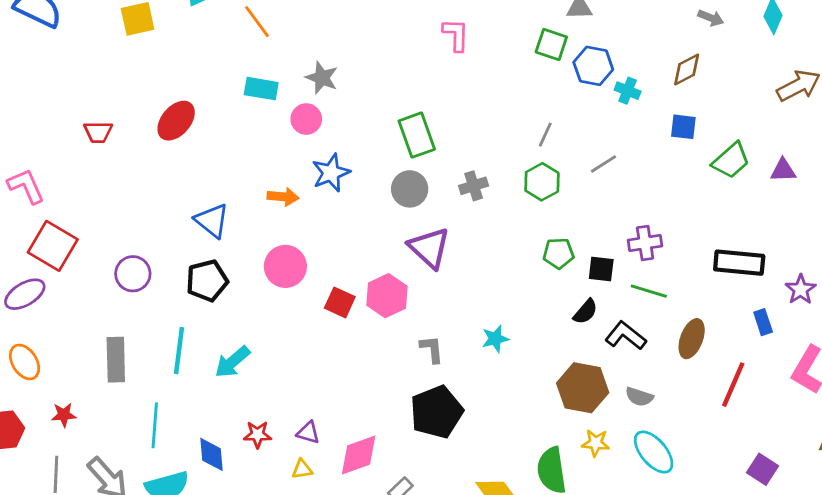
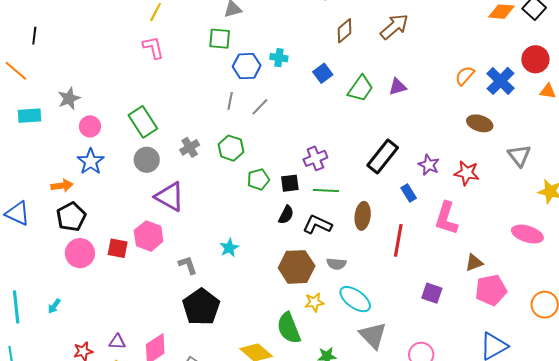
blue hexagon: (593, 66) -> (247, 66), moved
brown diamond: (687, 69) -> (345, 31), moved
gray star: (322, 78) -> (69, 98), turned -30
pink circle: (306, 119) -> (90, 126), moved
blue square: (683, 127) -> (323, 73), turned -30
gray line: (603, 164) -> (260, 107), moved
green hexagon: (542, 182) -> (231, 148), moved
black rectangle: (739, 263) -> (383, 157), turned -44
pink circle: (285, 266) -> (80, 253), moved
black pentagon: (207, 281) -> (71, 217), moved
cyan arrow: (232, 362) -> (54, 306), size x0.6

